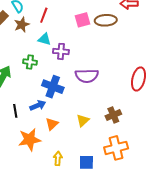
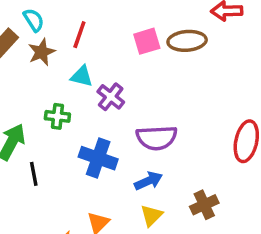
purple cross: (61, 51) -> (111, 97), turned 35
blue arrow: (38, 105) -> (148, 181), moved
black line: (15, 111) -> (34, 174), moved

